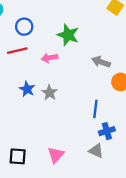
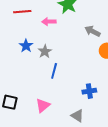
blue line: (95, 109) -> (54, 71), moved
gray triangle: (96, 151) -> (77, 116), moved

